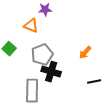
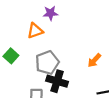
orange triangle: (31, 26) -> (35, 31), turned -42

